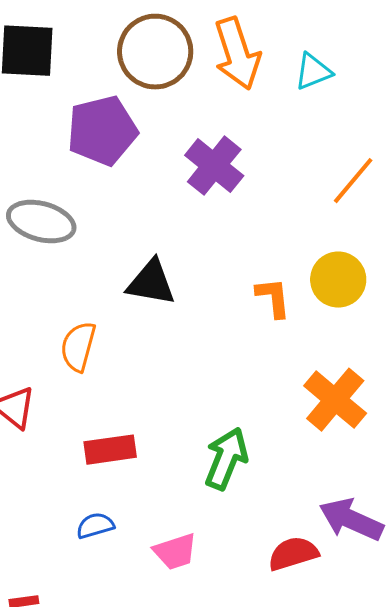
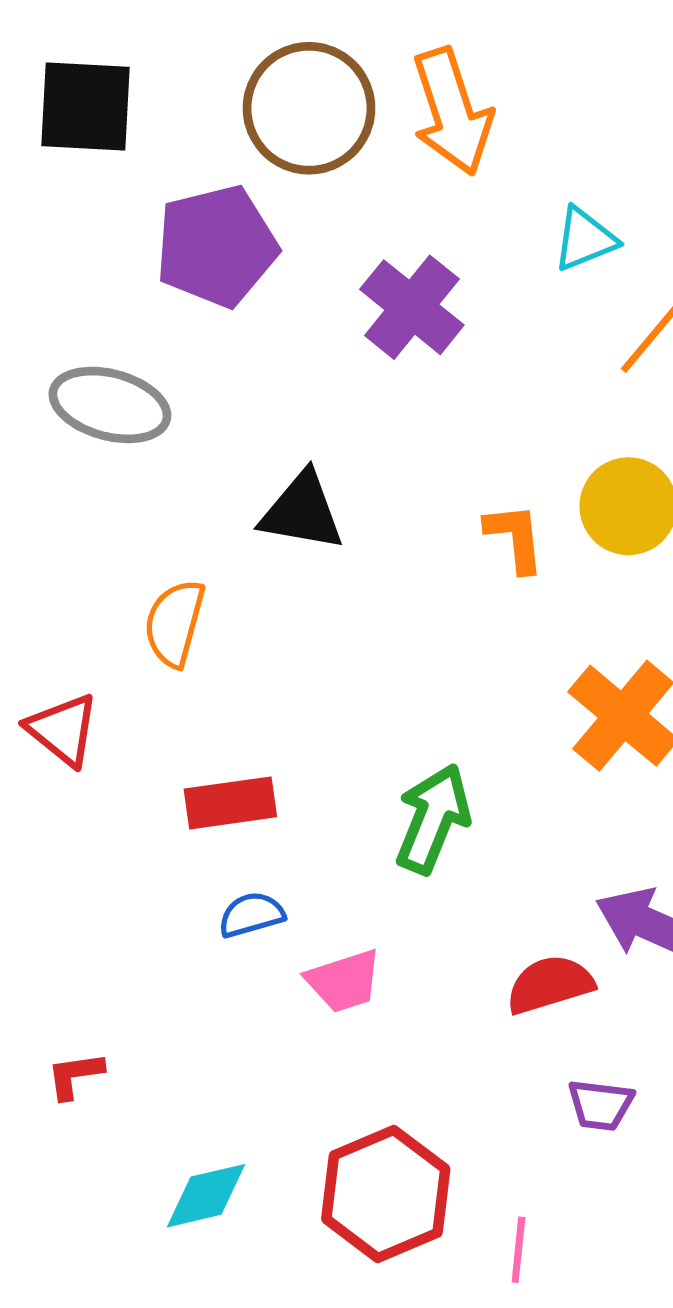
cyan triangle: (313, 72) -> (585, 239), moved
blue semicircle: (95, 526) -> (251, 915), moved

